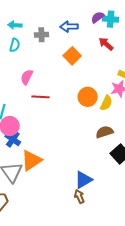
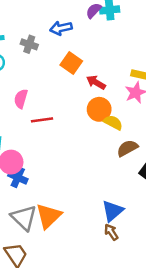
gray cross: (41, 35) -> (29, 44), turned 32
red arrow: (106, 44) -> (96, 82), moved
yellow semicircle: (106, 103) -> (113, 123), moved, turned -77
orange triangle: (32, 160) -> (48, 216), moved

